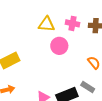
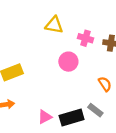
yellow triangle: (47, 24) -> (54, 25), moved

